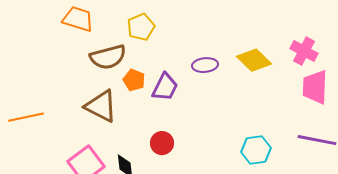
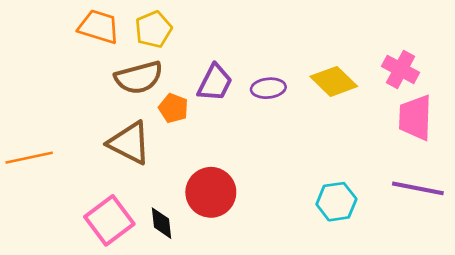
yellow pentagon: (141, 27) -> (153, 29), moved
purple trapezoid: (165, 87) -> (215, 83), moved
red circle: (162, 143) -> (211, 192), size x1.6

